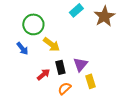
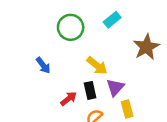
brown star: (104, 16) -> (146, 47), moved
green circle: (33, 24) -> (71, 27), moved
yellow arrow: (51, 44) -> (97, 66), moved

